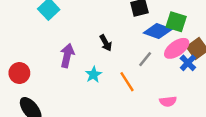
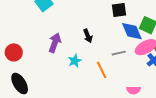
blue diamond: (158, 31) -> (132, 31), turned 40
gray line: (145, 59) -> (119, 53), turned 32

